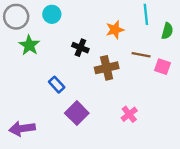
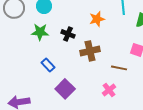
green star: (29, 45) -> (40, 32), moved, turned -30
brown line: (141, 55) -> (119, 68), moved

